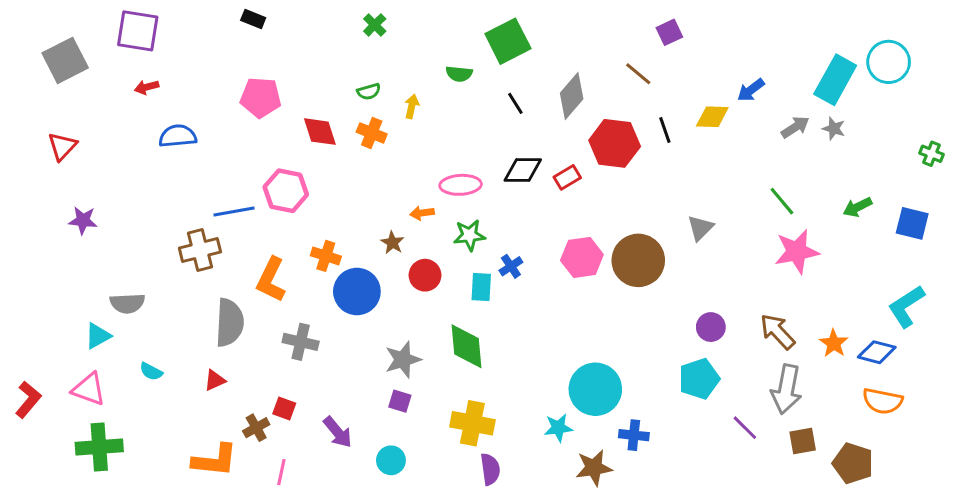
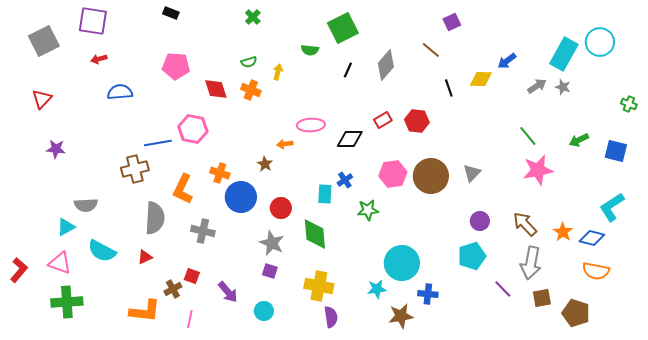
black line: (515, 103) -> (348, 70), turned 56
red hexagon: (615, 143) -> (417, 121), moved, size x0.7
black diamond: (523, 170) -> (350, 139), moved
gray triangle: (700, 228) -> (472, 173), moved
green star: (469, 235) -> (368, 210), moved
red circle: (425, 275) -> (281, 208), moved
gray star: (403, 360) -> (272, 243), turned -30
cyan semicircle: (151, 371) -> (102, 251), size x1.8

